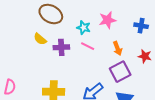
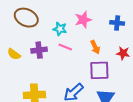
yellow semicircle: (40, 39) -> (14, 54), moved
purple square: (120, 72) -> (99, 70), turned 30

